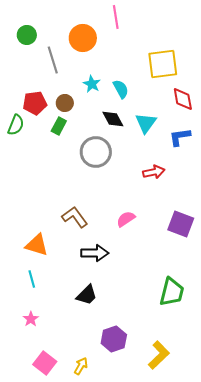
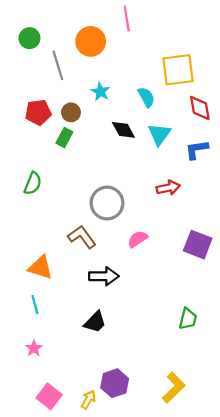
cyan semicircle: (121, 89) -> (146, 97), moved
green semicircle: (16, 125) -> (33, 183), moved
gray circle: (96, 152) -> (107, 203), moved
green trapezoid: (172, 292) -> (188, 319), size x0.7
purple hexagon: (114, 339) -> (115, 383), moved

